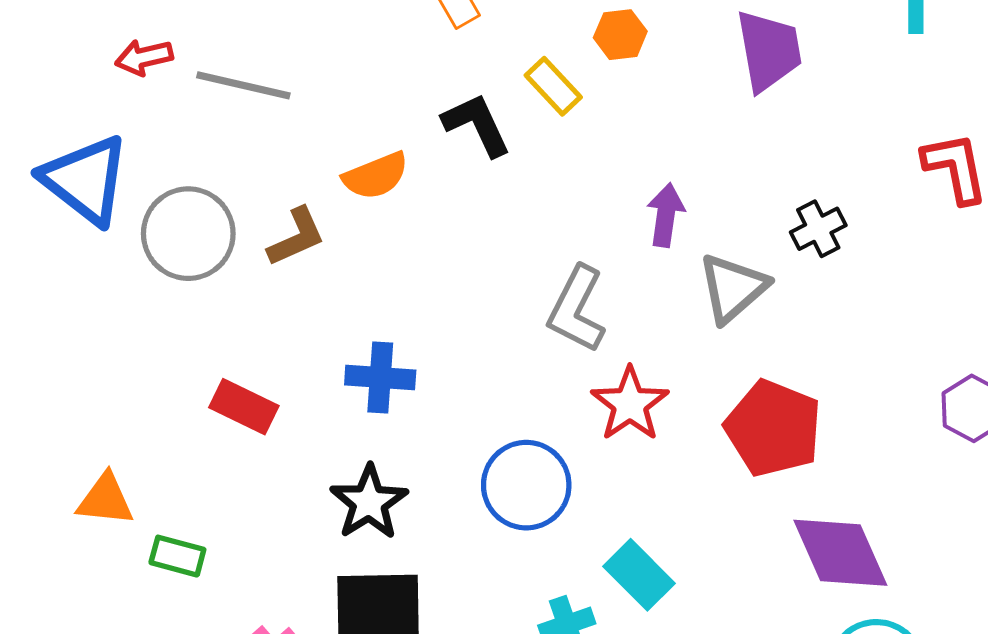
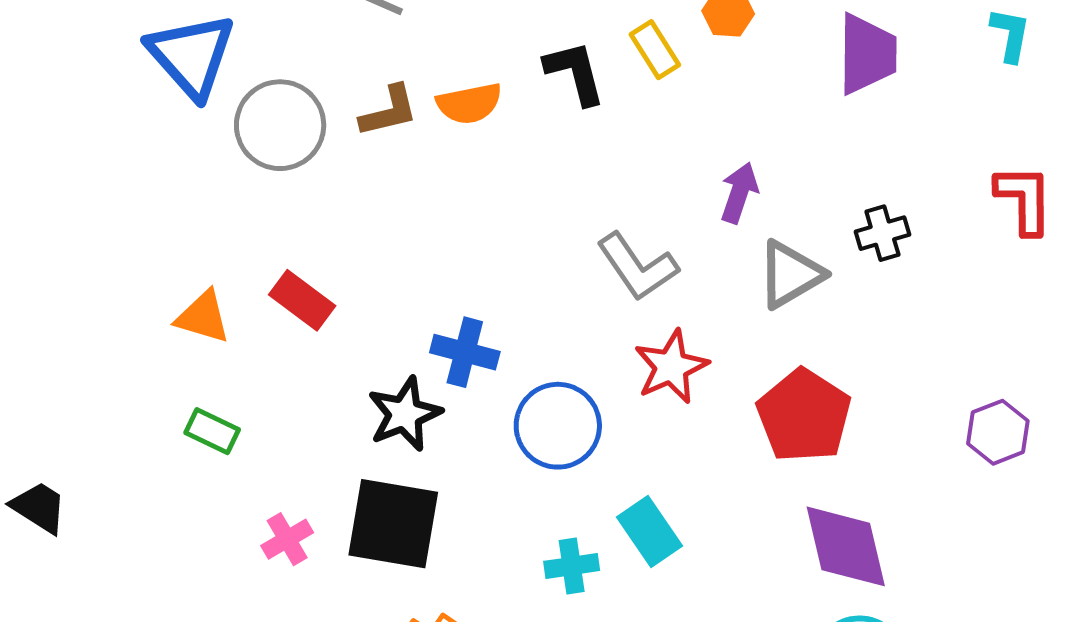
brown L-shape: (296, 237) -> (389, 111), moved
gray L-shape: (577, 309) -> (637, 267), turned -72
blue cross: (380, 378) -> (465, 352), moved
orange triangle: (105, 500) -> (203, 317), moved

